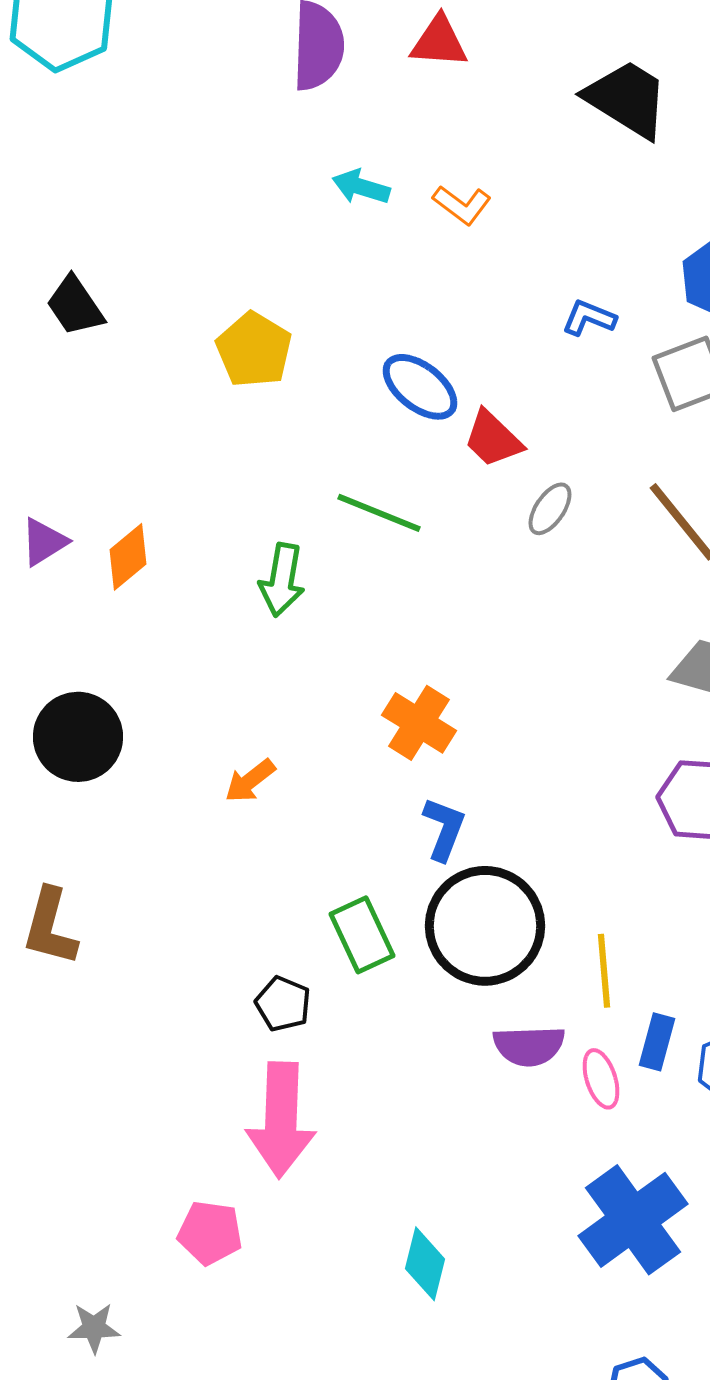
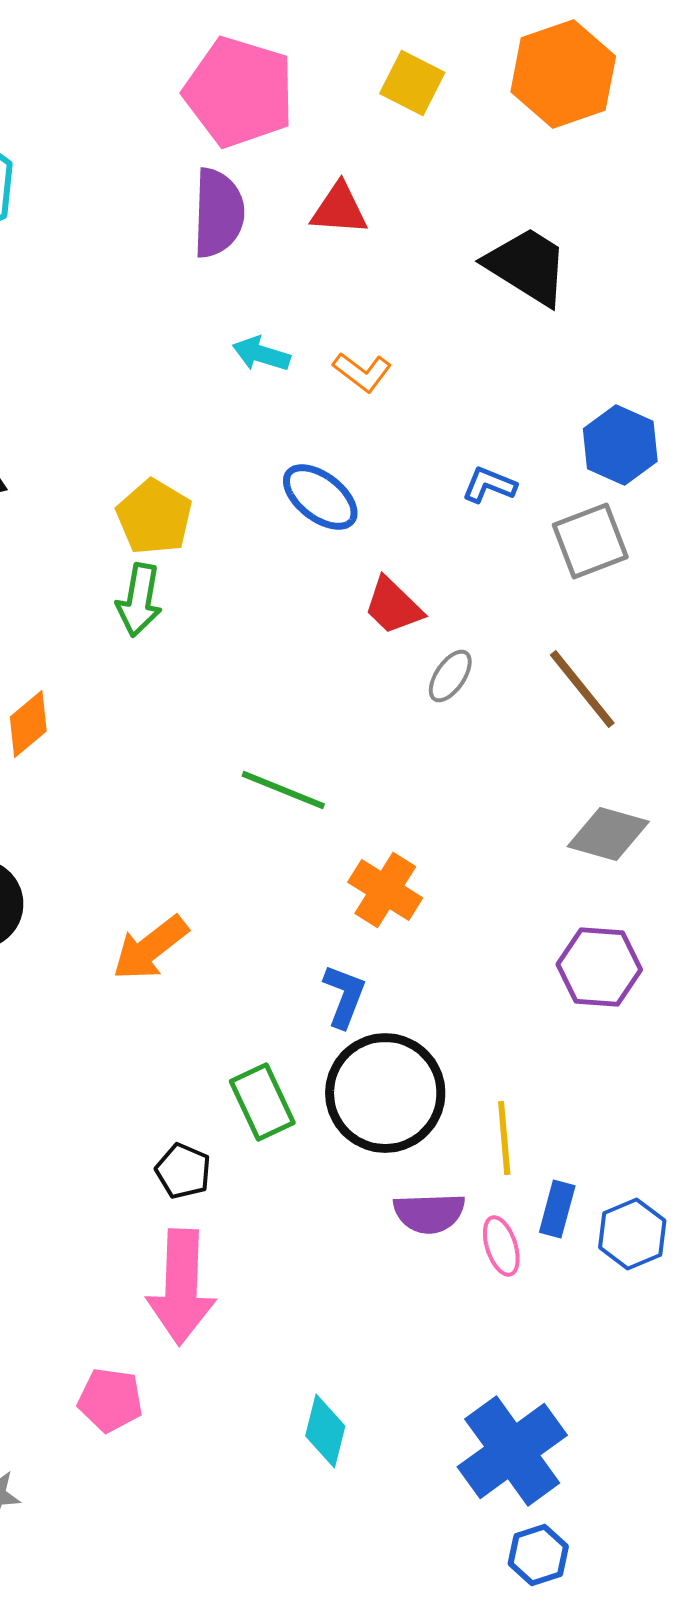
blue ellipse: (420, 387) -> (320, 497), moved
green line: (379, 513) -> (283, 790), moved
green arrow: (282, 580) -> (139, 600), moved
orange cross: (419, 723) -> (385, 890), moved
orange arrow: (250, 781) -> (150, 948), size x1.5
blue cross: (633, 1220) -> (512, 1451), moved

